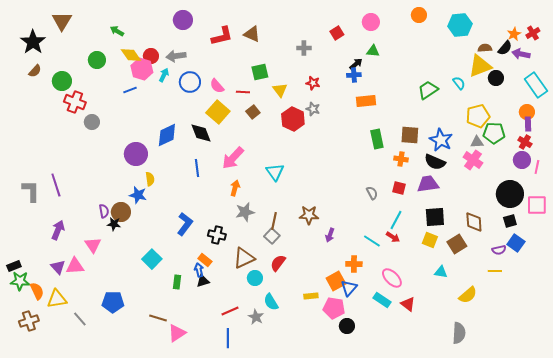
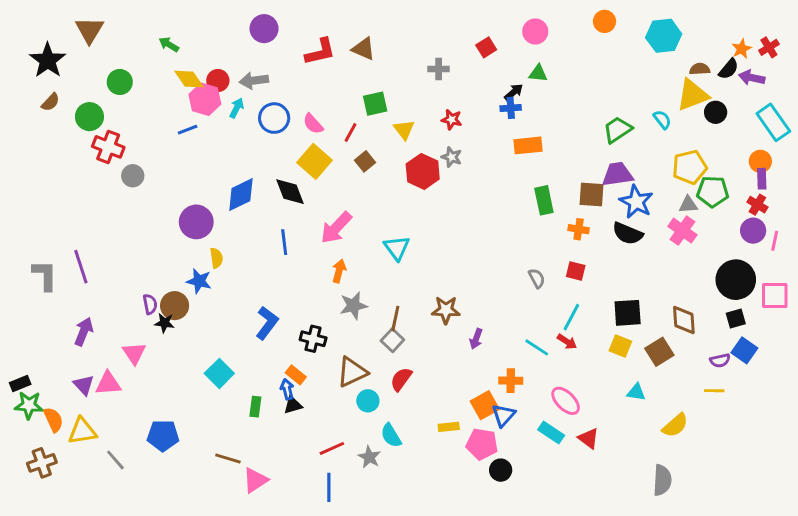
green circle: (97, 60) -> (120, 82), moved
red line: (243, 92) -> (351, 132), turned -64
purple trapezoid: (428, 184) -> (617, 174), moved

